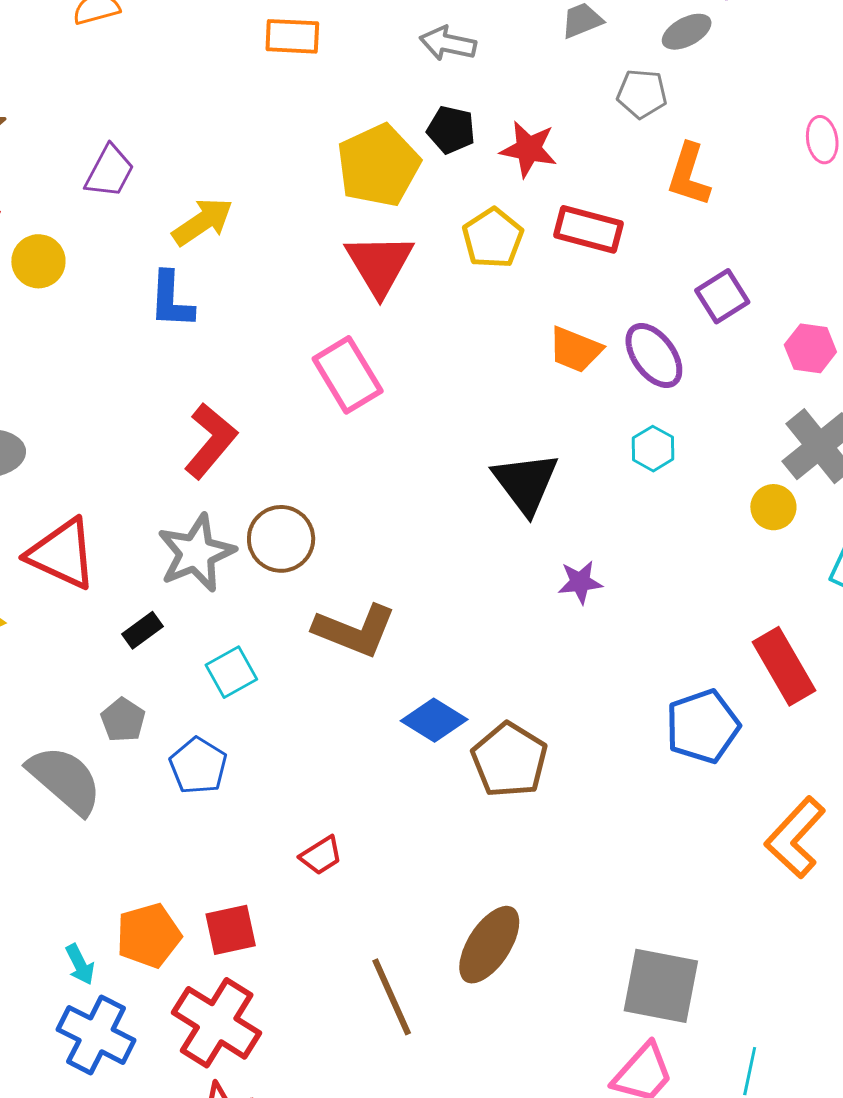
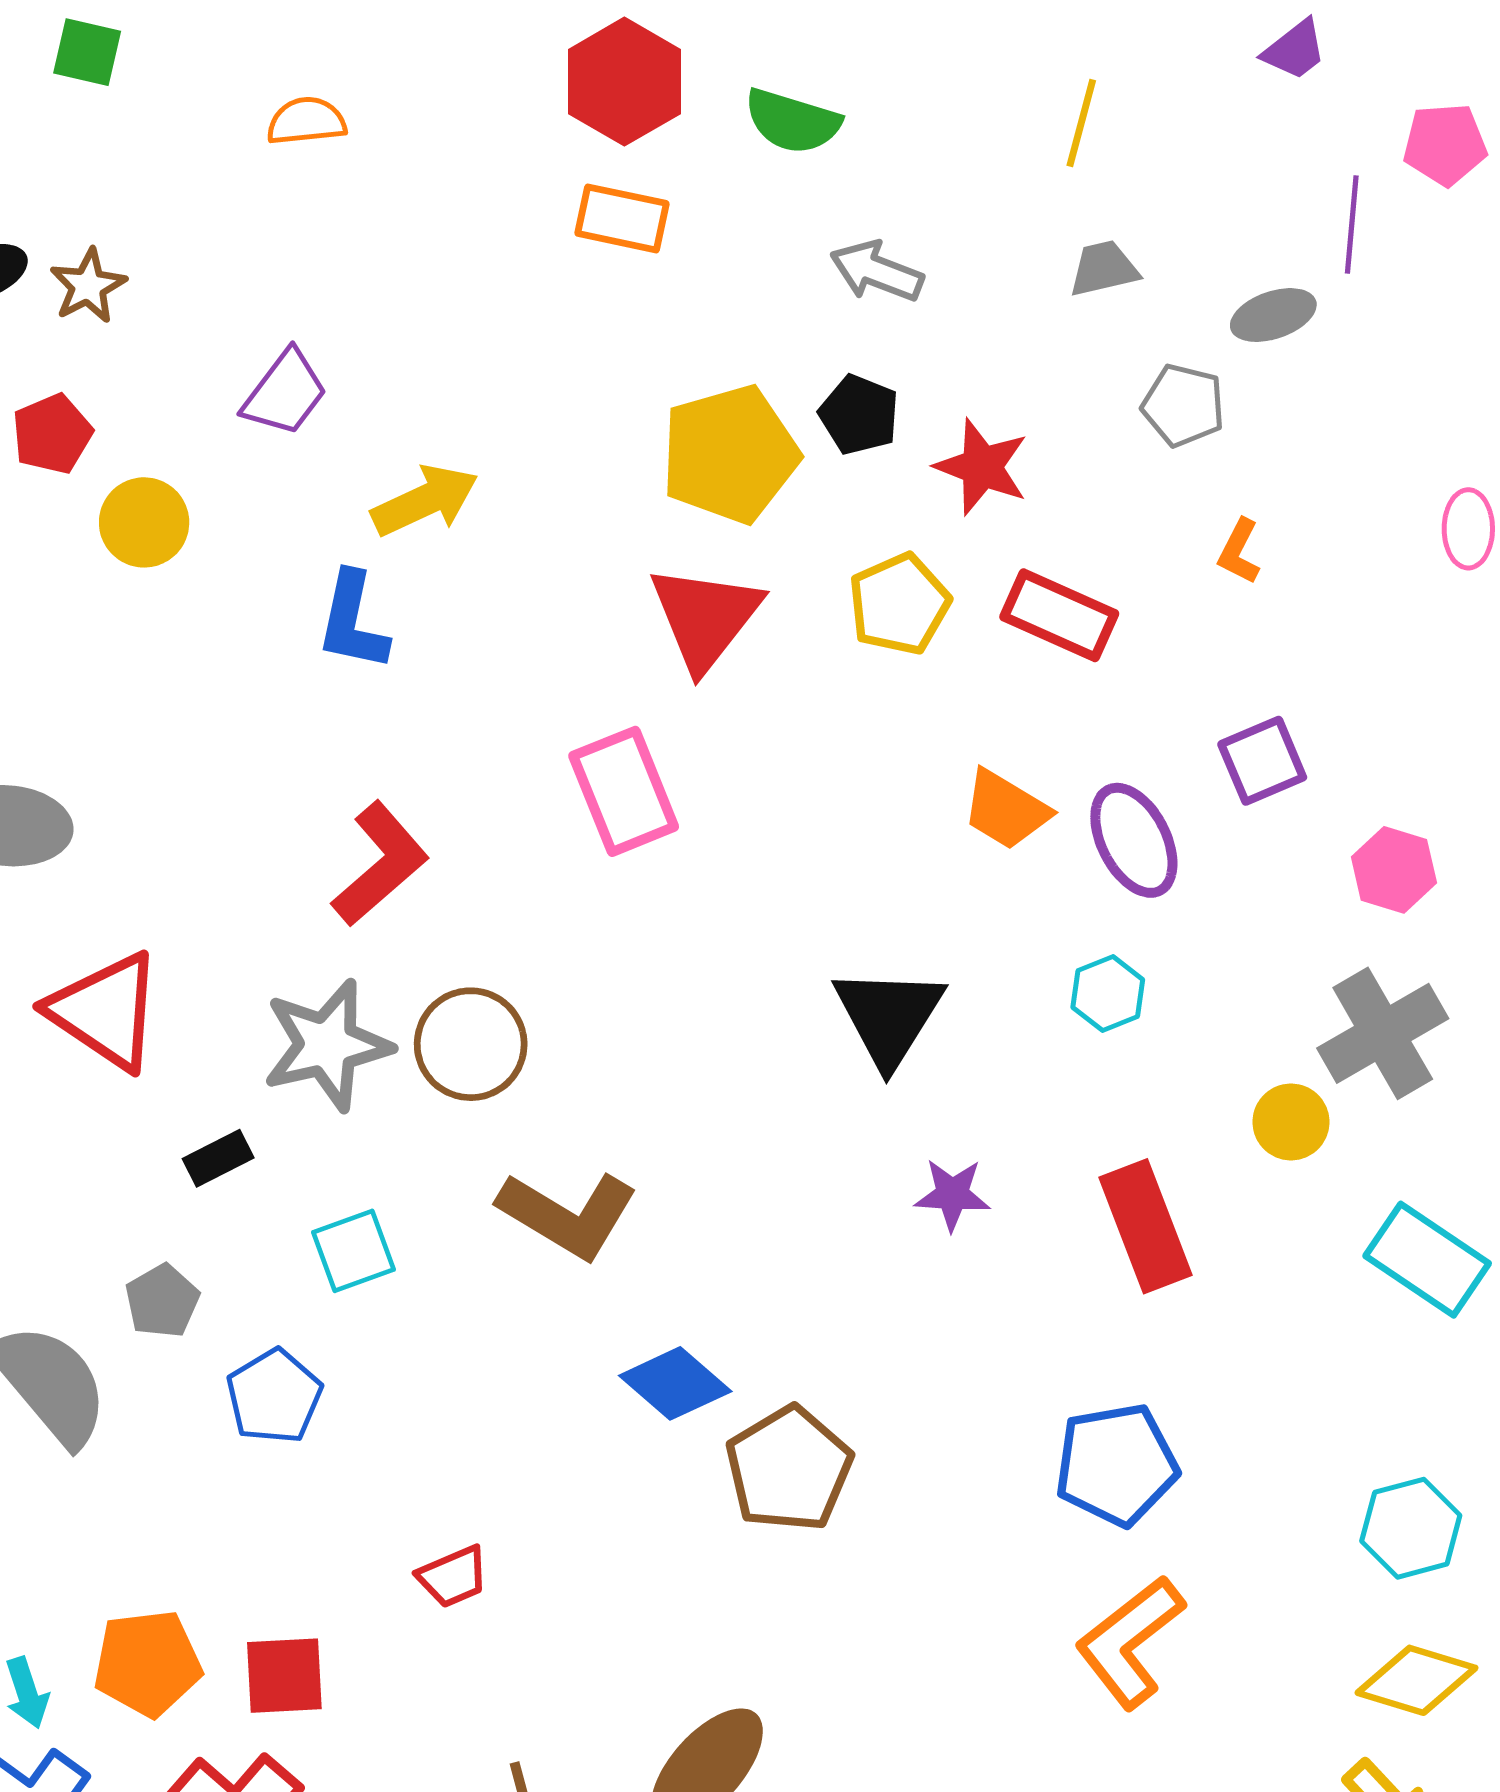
orange L-shape: (689, 175) -> (1239, 552), size x0.6
red rectangle: (784, 666) -> (1146, 1226), moved
orange L-shape: (795, 837) -> (1130, 1642), moved

